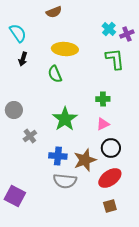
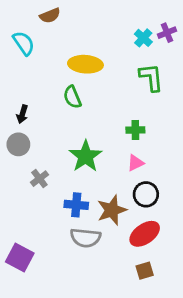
brown semicircle: (54, 12) -> (50, 16), moved
purple cross: (127, 34) -> (167, 33), moved
black arrow: (23, 59) -> (22, 114), moved

